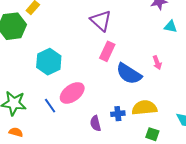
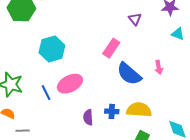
purple triangle: (101, 21) -> (135, 19), moved, size x0.6

